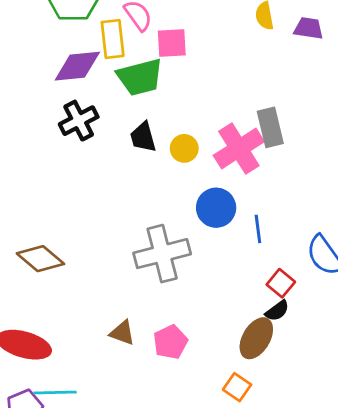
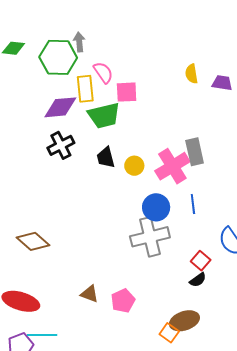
blue line: (258, 229) -> (193, 204), moved
gray cross: (162, 254) -> (150, 237), moved
brown ellipse: (256, 338) -> (184, 321), moved, turned 40

